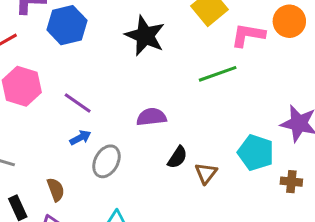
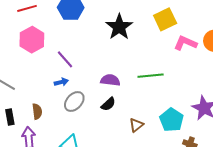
green line: (218, 74) -> (151, 76), moved
black semicircle: (177, 157) -> (108, 104), moved

